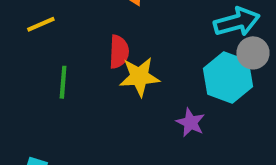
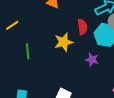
red semicircle: (119, 52) -> (82, 27), moved

